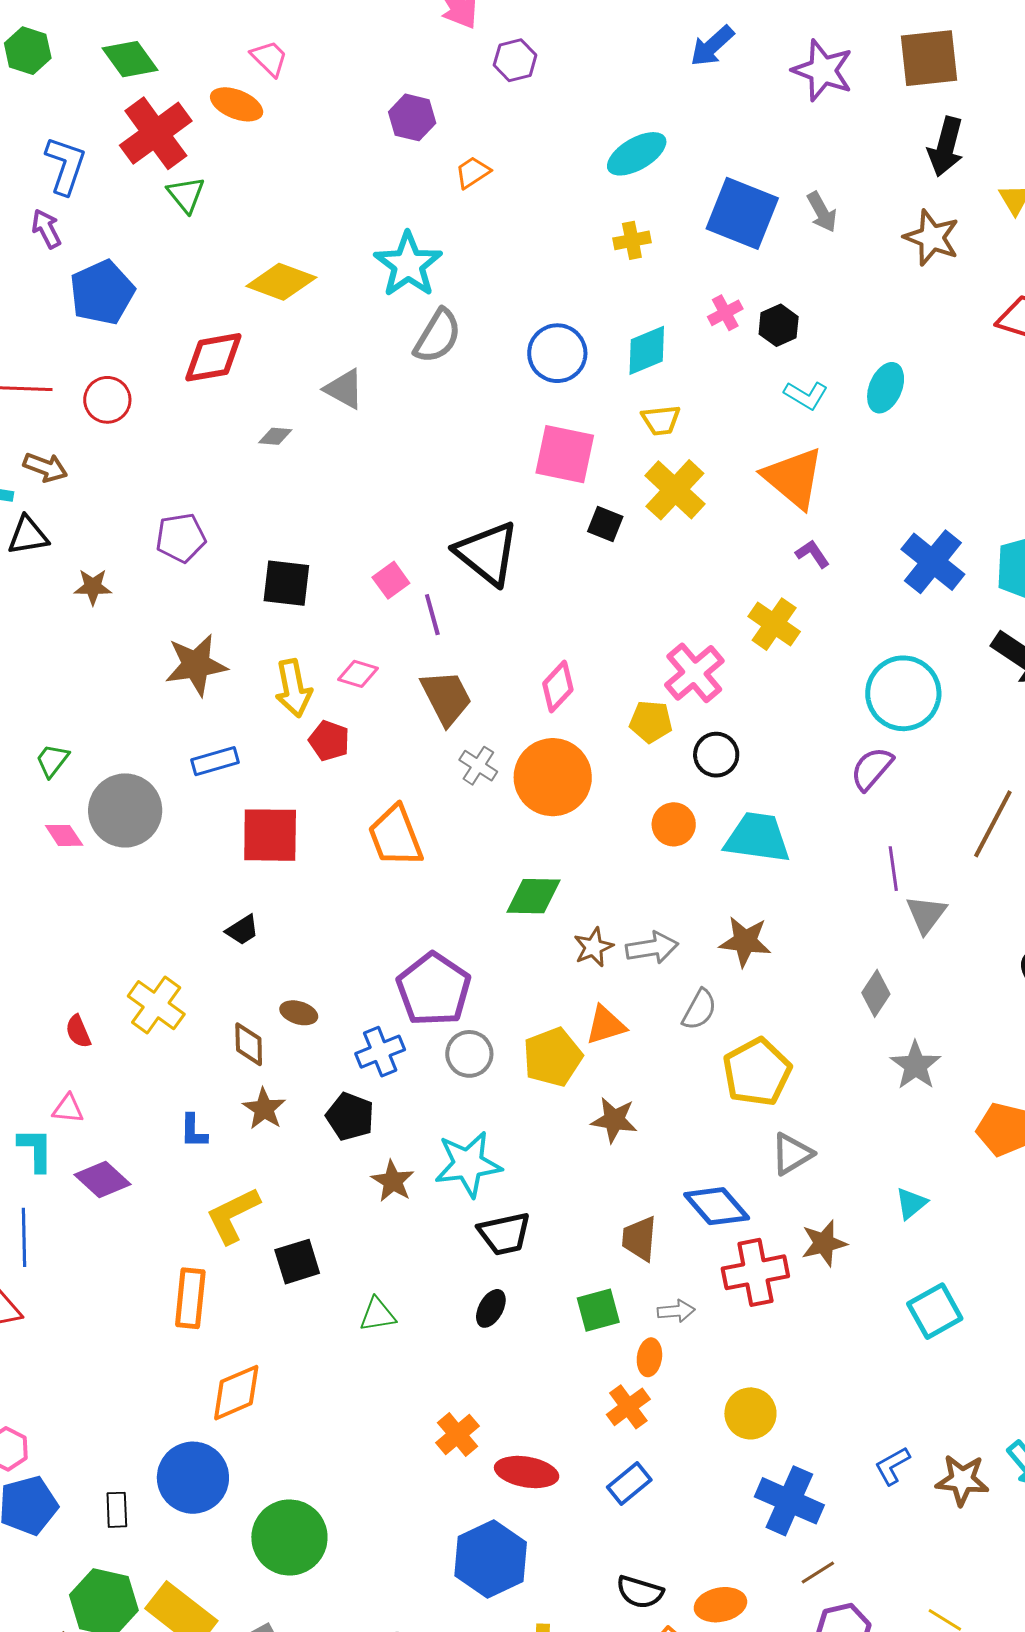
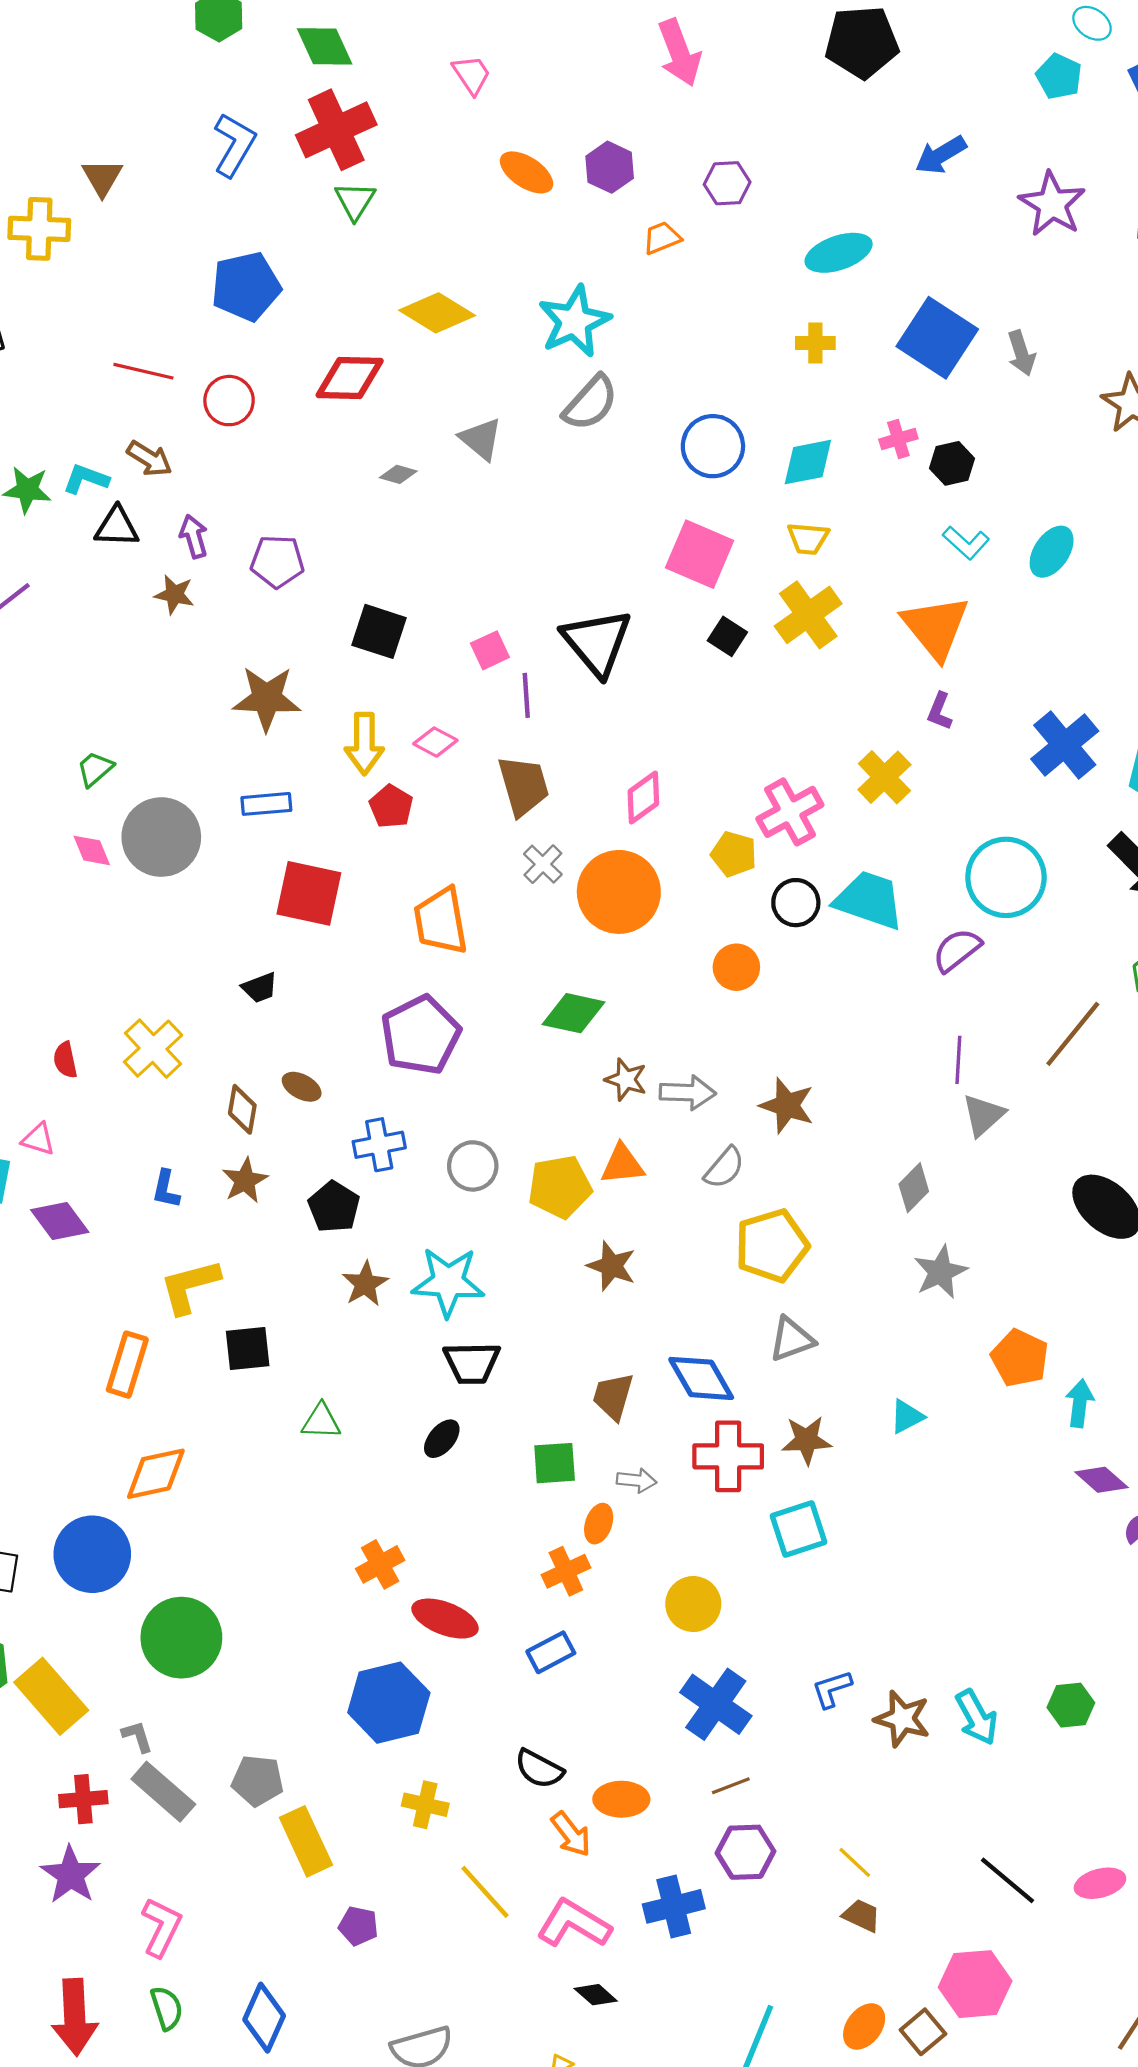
purple hexagon: (515, 60) -> (727, 183), moved
orange ellipse: (237, 104) -> (527, 172), moved
purple arrow: (46, 229) -> (194, 536), moved
purple L-shape: (813, 554) -> (940, 711), turned -135
cyan trapezoid: (757, 838) -> (869, 900), moved
brown star: (593, 947) -> (626, 1080), turned 30
purple pentagon: (434, 989) -> (421, 1035), moved
cyan square: (935, 1311) -> (798, 1529), moved

